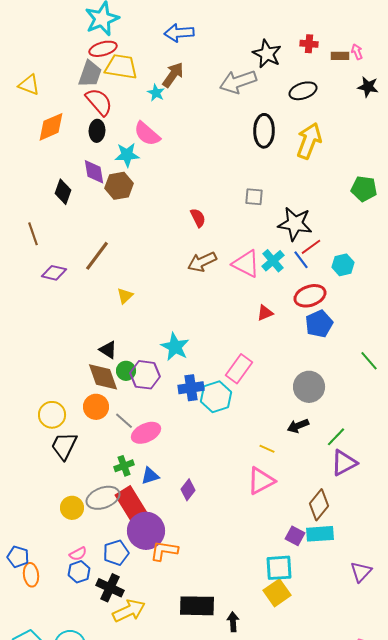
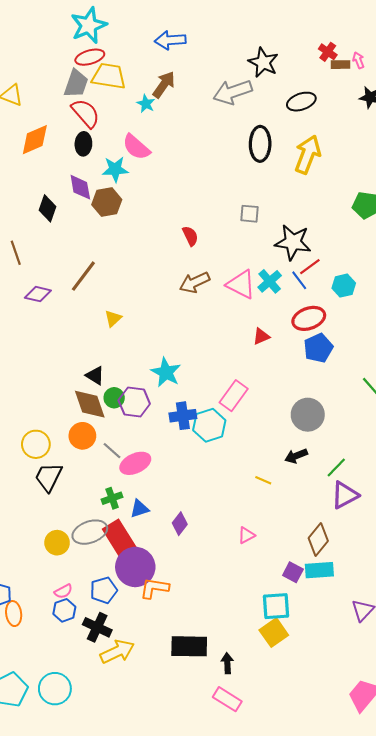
red cross: (309, 44) -> (328, 52), moved, turned 30
pink triangle: (261, 481) -> (246, 535), moved, size x0.6

